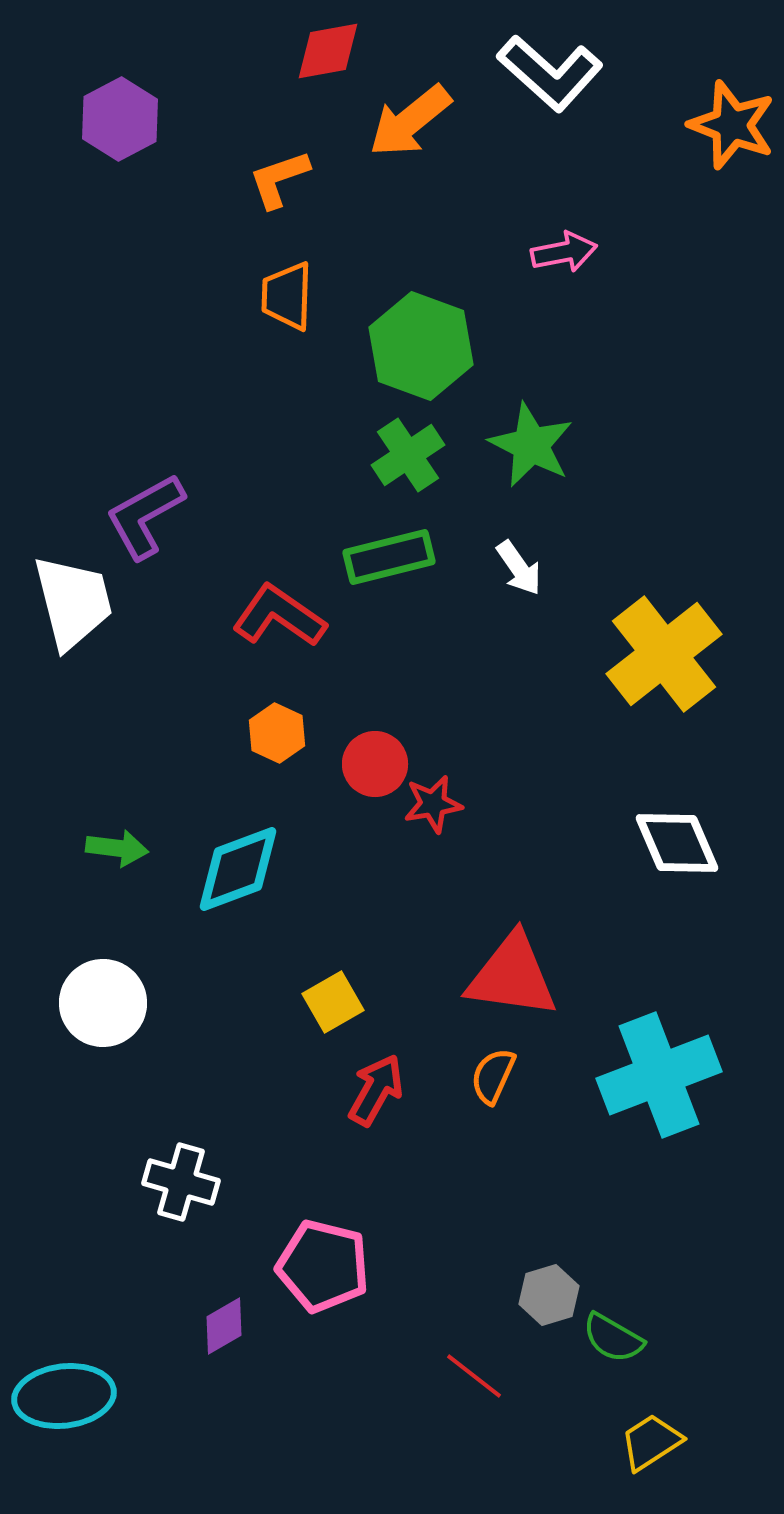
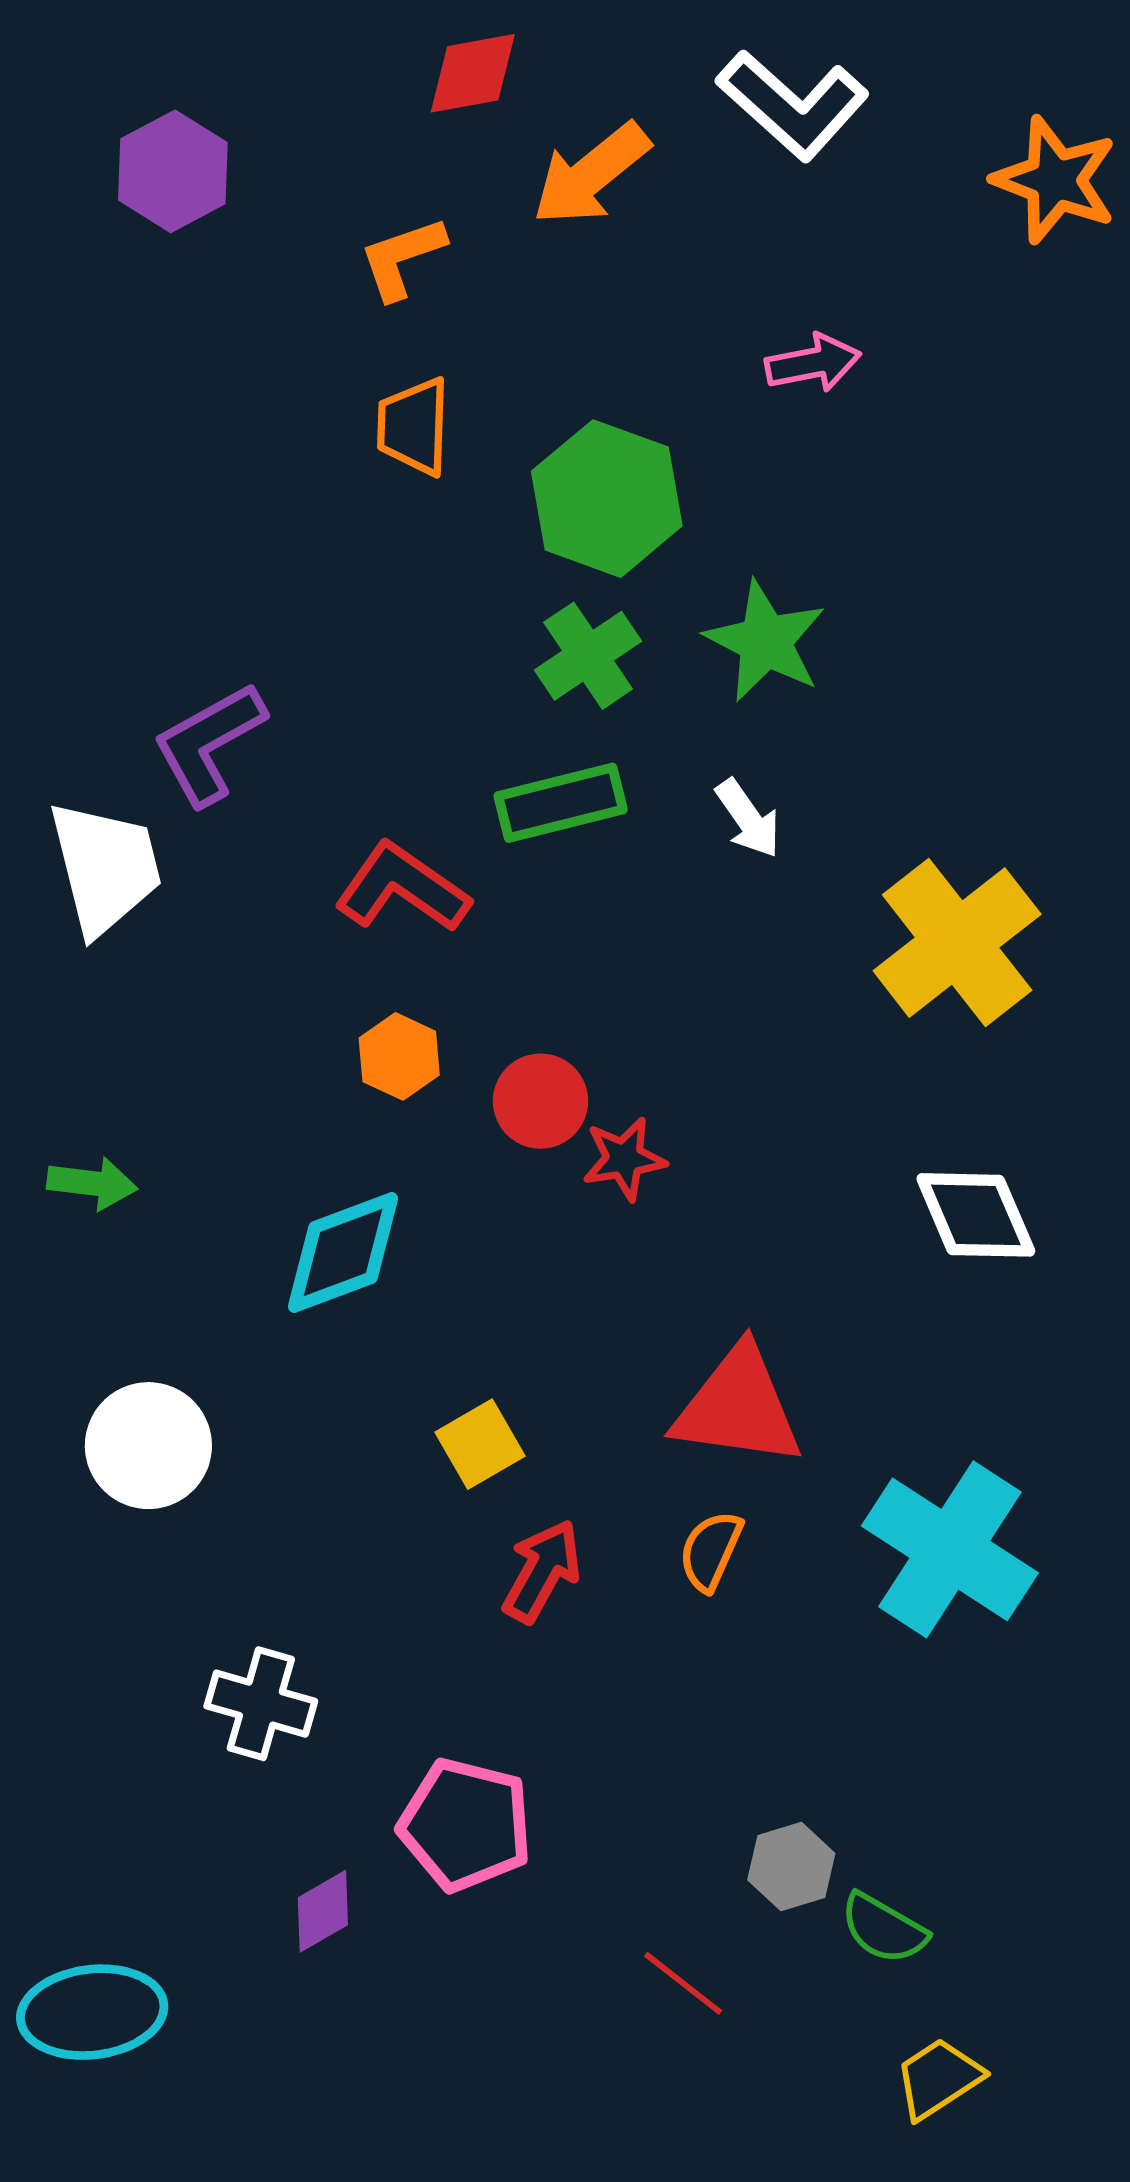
green arrow: (117, 848) -> (92, 1183), moved
cyan cross: (659, 1075) -> (950, 1549), turned -36

